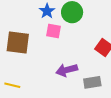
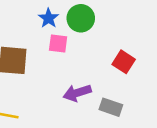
gray rectangle: (92, 82) -> (111, 107), turned 30

